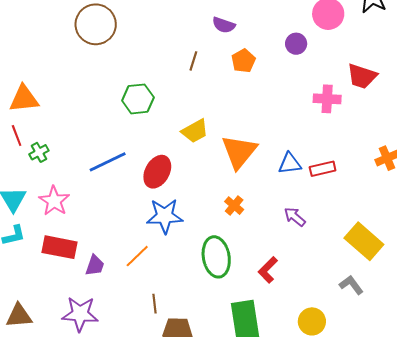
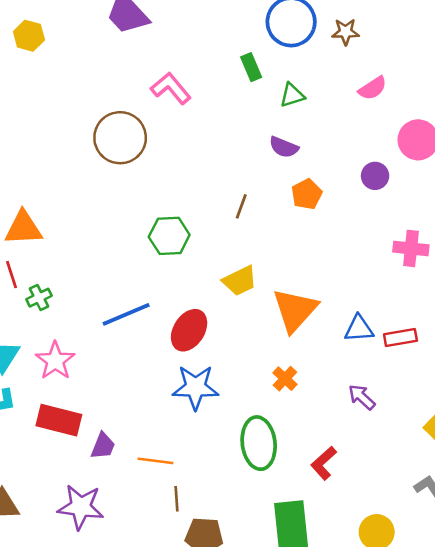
brown line: (193, 61) -> (241, 206), moved
orange line: (137, 256) -> (156, 461), moved, turned 48

